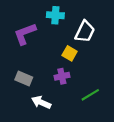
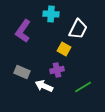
purple L-shape: (25, 34) -> (23, 31), turned -35
white arrow: (41, 102) -> (44, 86), moved

